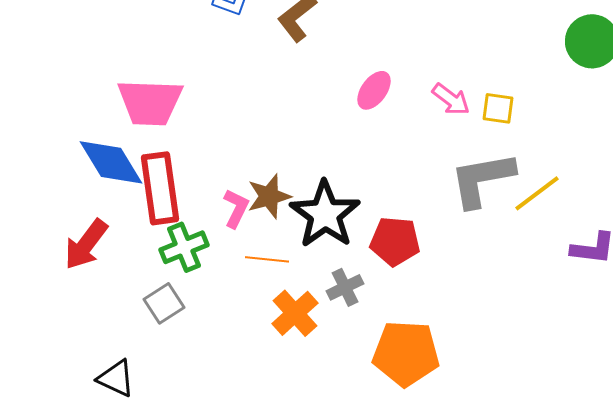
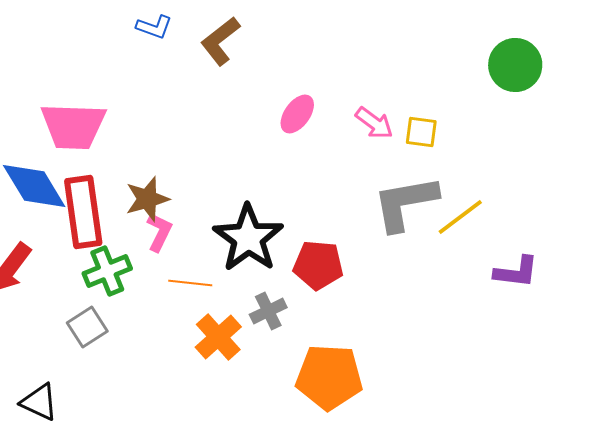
brown star: (269, 196) -> (147, 199), moved

